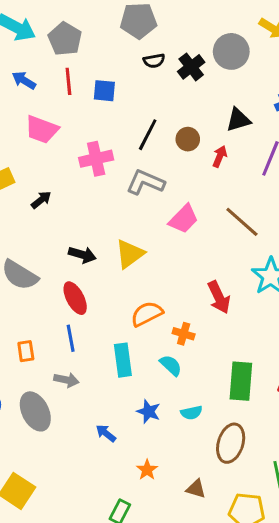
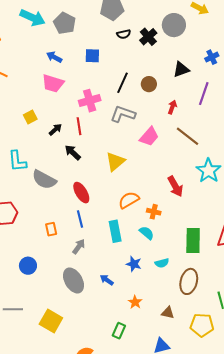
blue arrow: (24, 80) -> (54, 57), moved
red line: (68, 81) -> (79, 126), moved
red arrow: (220, 156) -> (172, 107), moved
black arrow: (82, 255) -> (73, 152), moved, turned -150
gray arrow: (66, 380) -> (79, 246), turned -63
gray ellipse: (35, 411) -> (73, 281), moved

